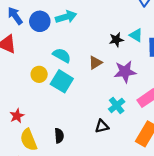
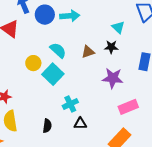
cyan triangle: (136, 35) -> (118, 27), moved
brown triangle: (95, 63) -> (88, 52), moved
cyan cross: (117, 105) -> (70, 104), moved
black semicircle: (59, 136) -> (47, 126), moved

